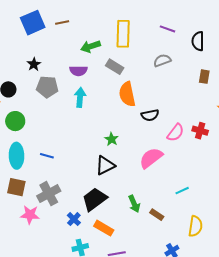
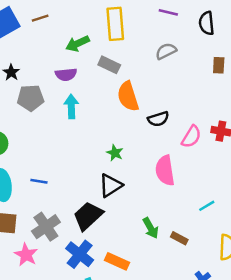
pink semicircle: (151, 158) -> (165, 170), turned -55
black trapezoid: (94, 199) -> (88, 216), moved
pink star: (30, 215) -> (26, 255), turned 30
blue cross: (74, 219) -> (80, 254), size x1.6

